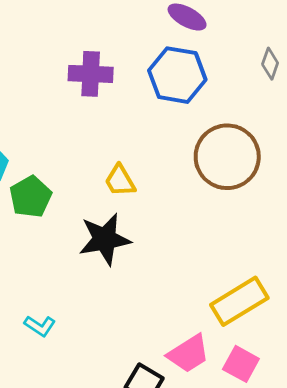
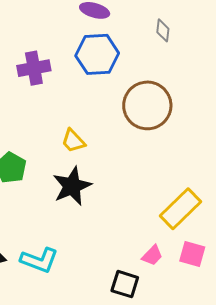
cyan L-shape: (40, 326) -> (39, 260), size x1.6
pink trapezoid: (188, 354) -> (152, 255), size x0.7

